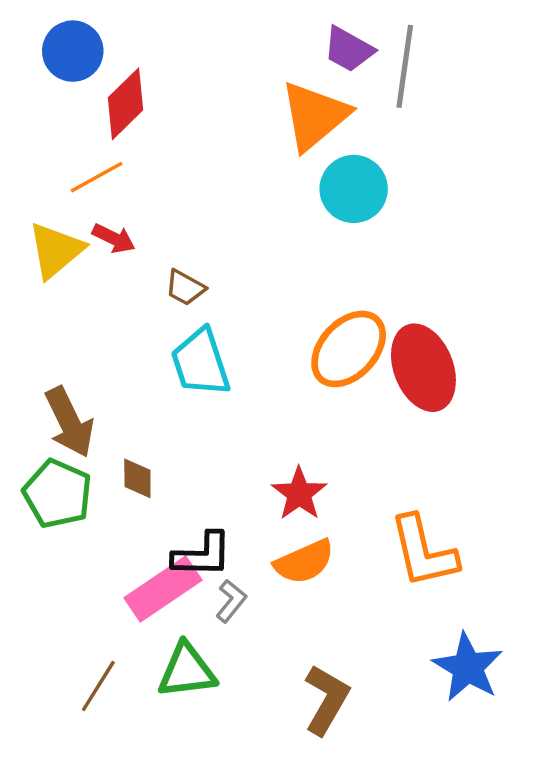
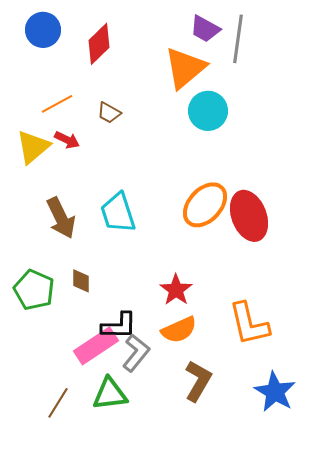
red diamond: (126, 104) -> (99, 44), moved
brown trapezoid: (185, 288) -> (109, 113), moved
brown arrow: (69, 422) -> (61, 218), moved
gray L-shape: (231, 601) -> (136, 353), size x1.5
brown L-shape: (326, 700) -> (198, 381), moved

